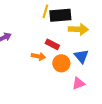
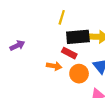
black rectangle: (60, 15) -> (78, 37), moved

